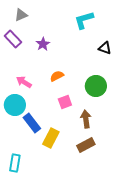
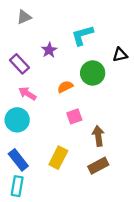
cyan L-shape: (84, 20) -> (82, 35), moved
purple rectangle: (13, 39) -> (19, 64), moved
black triangle: (105, 48) -> (120, 55), turned -32
green circle: (96, 86) -> (93, 73), moved
blue rectangle: (32, 123) -> (18, 160), moved

